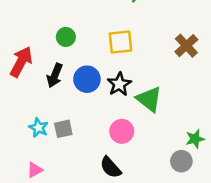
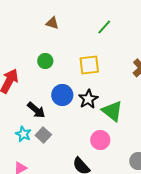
black arrow: (55, 75) -> (36, 110), moved, turned -72
gray square: (63, 129) -> (43, 135), turned -35
pink circle: (122, 131) -> (100, 140), moved

